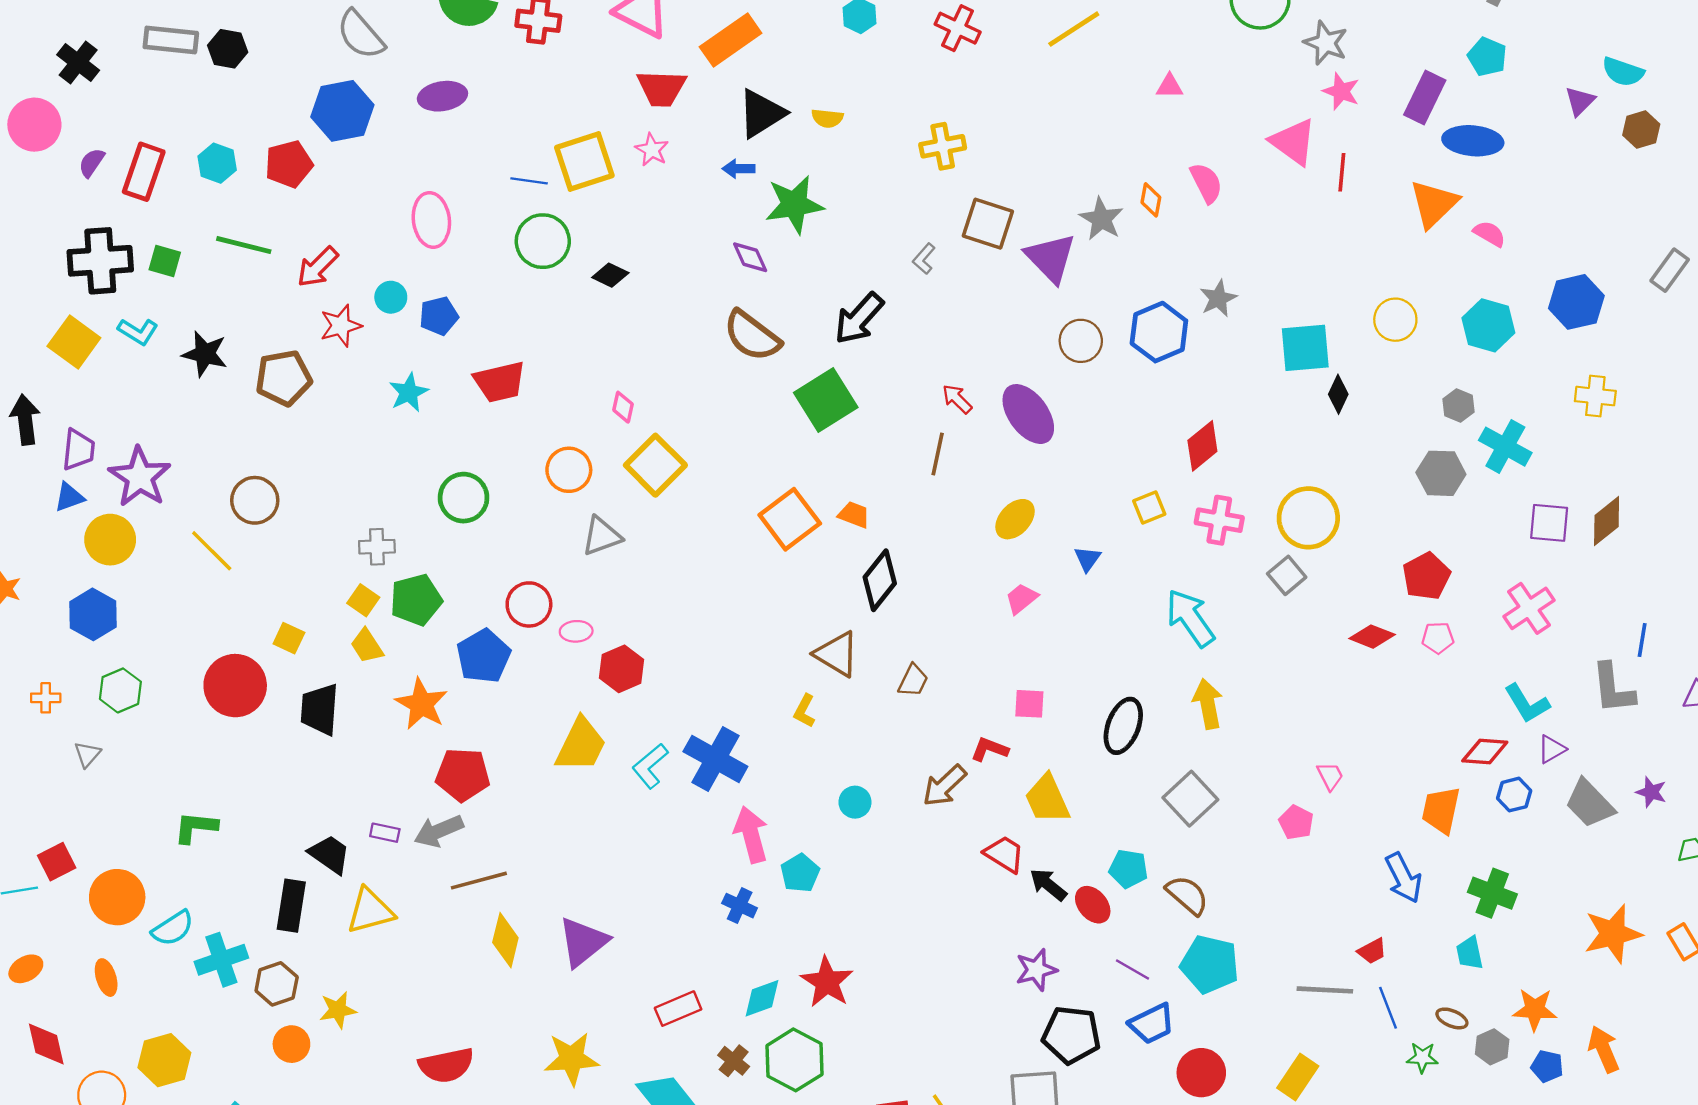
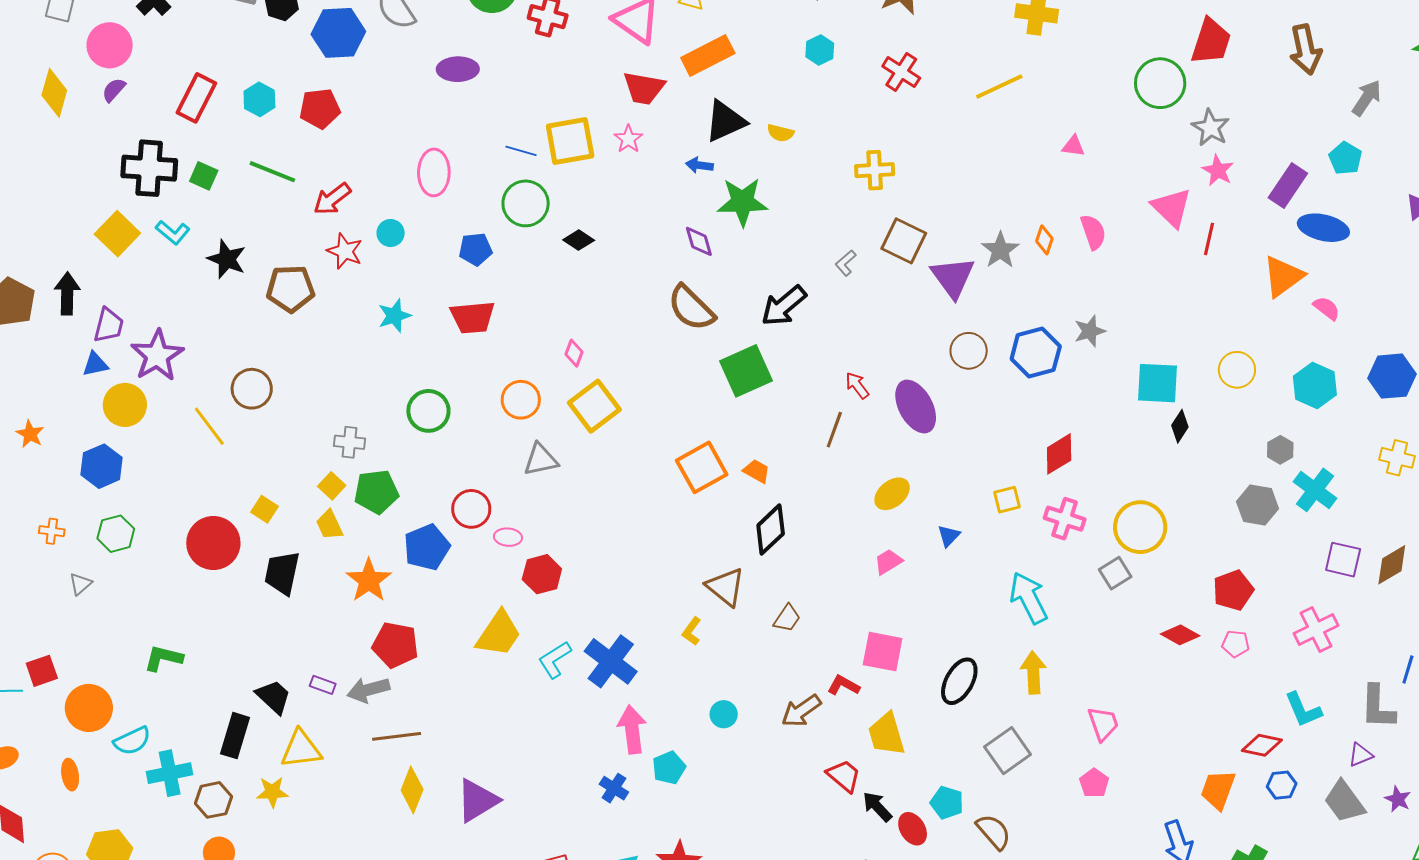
blue hexagon: (342, 111) -> (338, 33), moved
purple semicircle: (92, 163) -> (114, 90), moved
blue pentagon: (439, 316) -> (475, 249), moved
red star: (341, 326) -> (345, 251), turned 30
pink square: (1029, 704) -> (883, 652), size x1.5
purple triangle: (1552, 749) -> (1360, 755), moved
pink trapezoid: (1330, 776) -> (1103, 724), moved, size x1.4
yellow star: (338, 1010) -> (272, 792), moved

